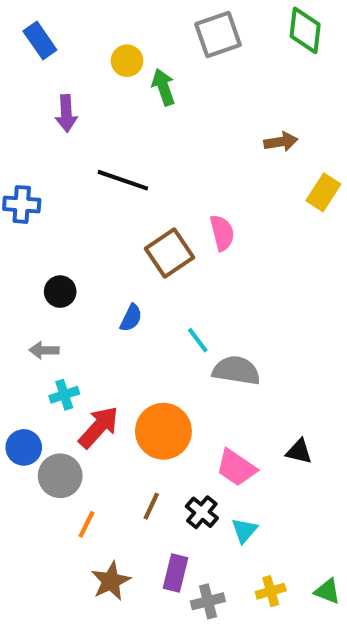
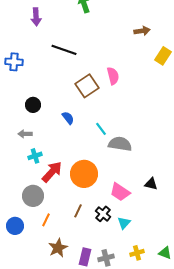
blue semicircle: (131, 318) -> (68, 118), turned -64
blue circle: (24, 447) -> (15, 226), moved
purple rectangle: (176, 573) -> (85, 257), moved

